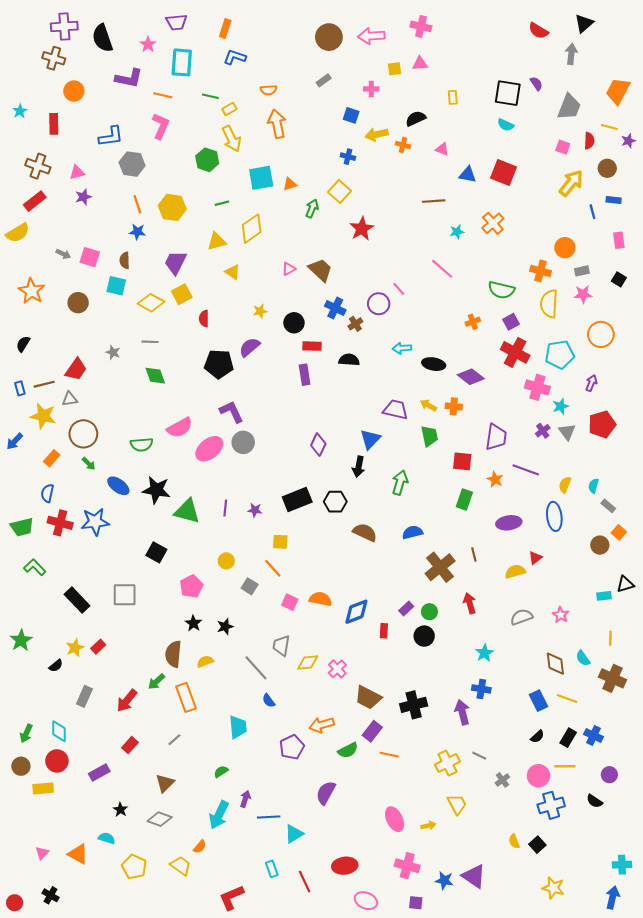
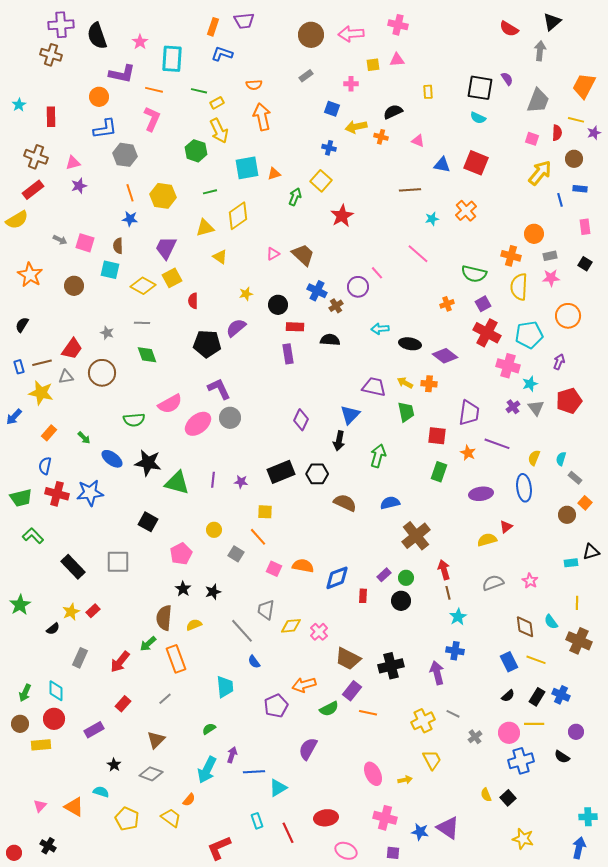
purple trapezoid: (177, 22) -> (244, 21), moved
orange circle: (74, 91) -> (99, 97), moved
brown circle: (83, 434) -> (102, 373), moved
brown line: (474, 555) -> (448, 593), moved

